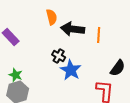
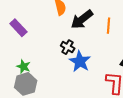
black arrow: (73, 29) -> (82, 19), turned -45

